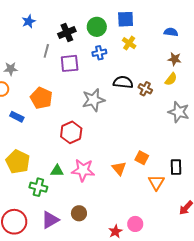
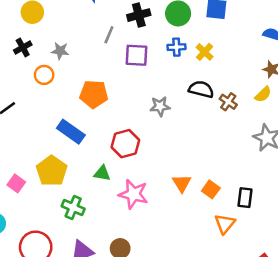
yellow cross: (129, 43) -> (205, 52), moved
orange pentagon: (41, 98) -> (94, 94), turned -30
gray star: (93, 100) -> (160, 106), size x0.7
blue rectangle: (17, 117) -> (71, 132), moved, size x1.5
black rectangle: (176, 167) -> (245, 198), moved
orange triangle: (119, 168) -> (182, 183), moved
green triangle: (57, 171) -> (102, 173), moved

